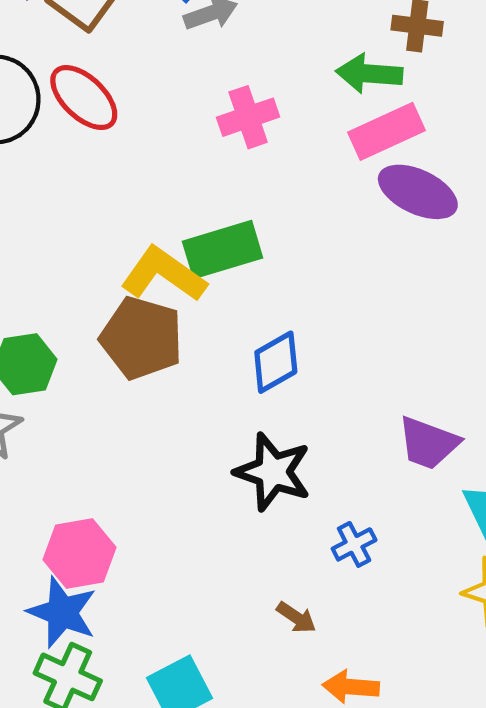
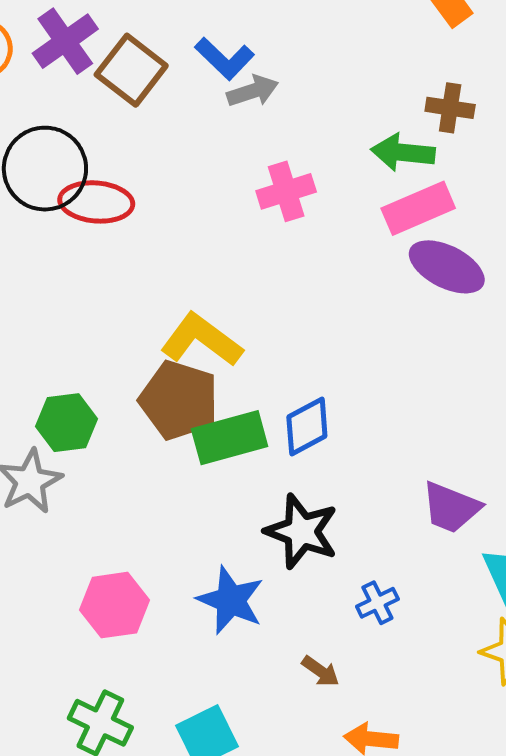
red ellipse: (84, 98) -> (96, 202), moved, turned -40
green rectangle: (223, 250) -> (230, 438), moved
blue star: (62, 612) -> (231, 600), moved

